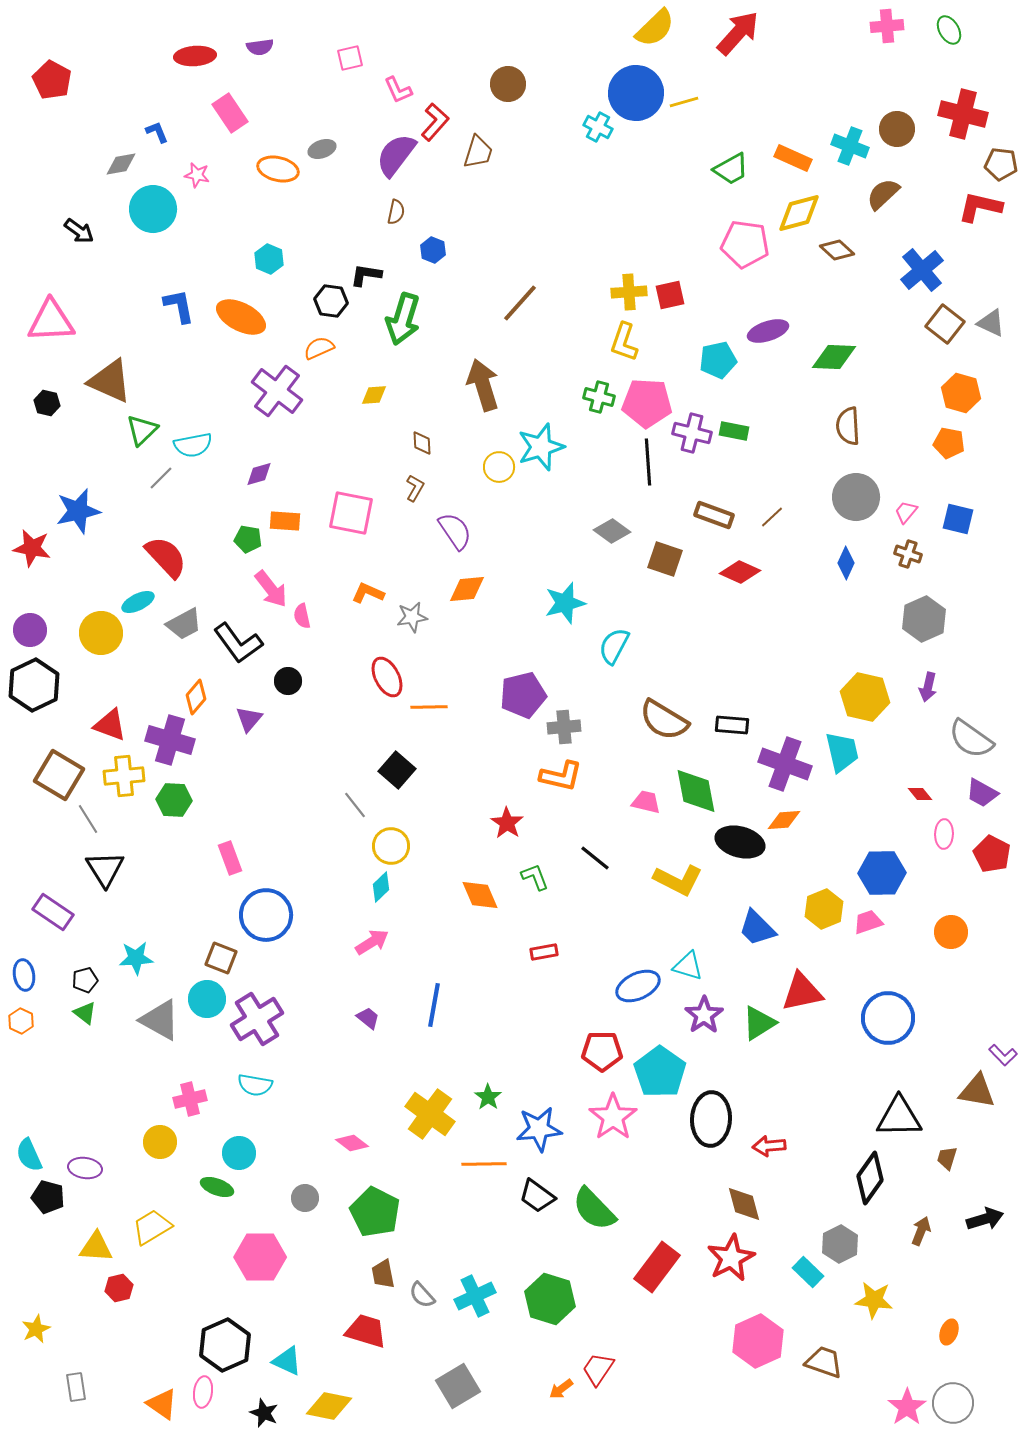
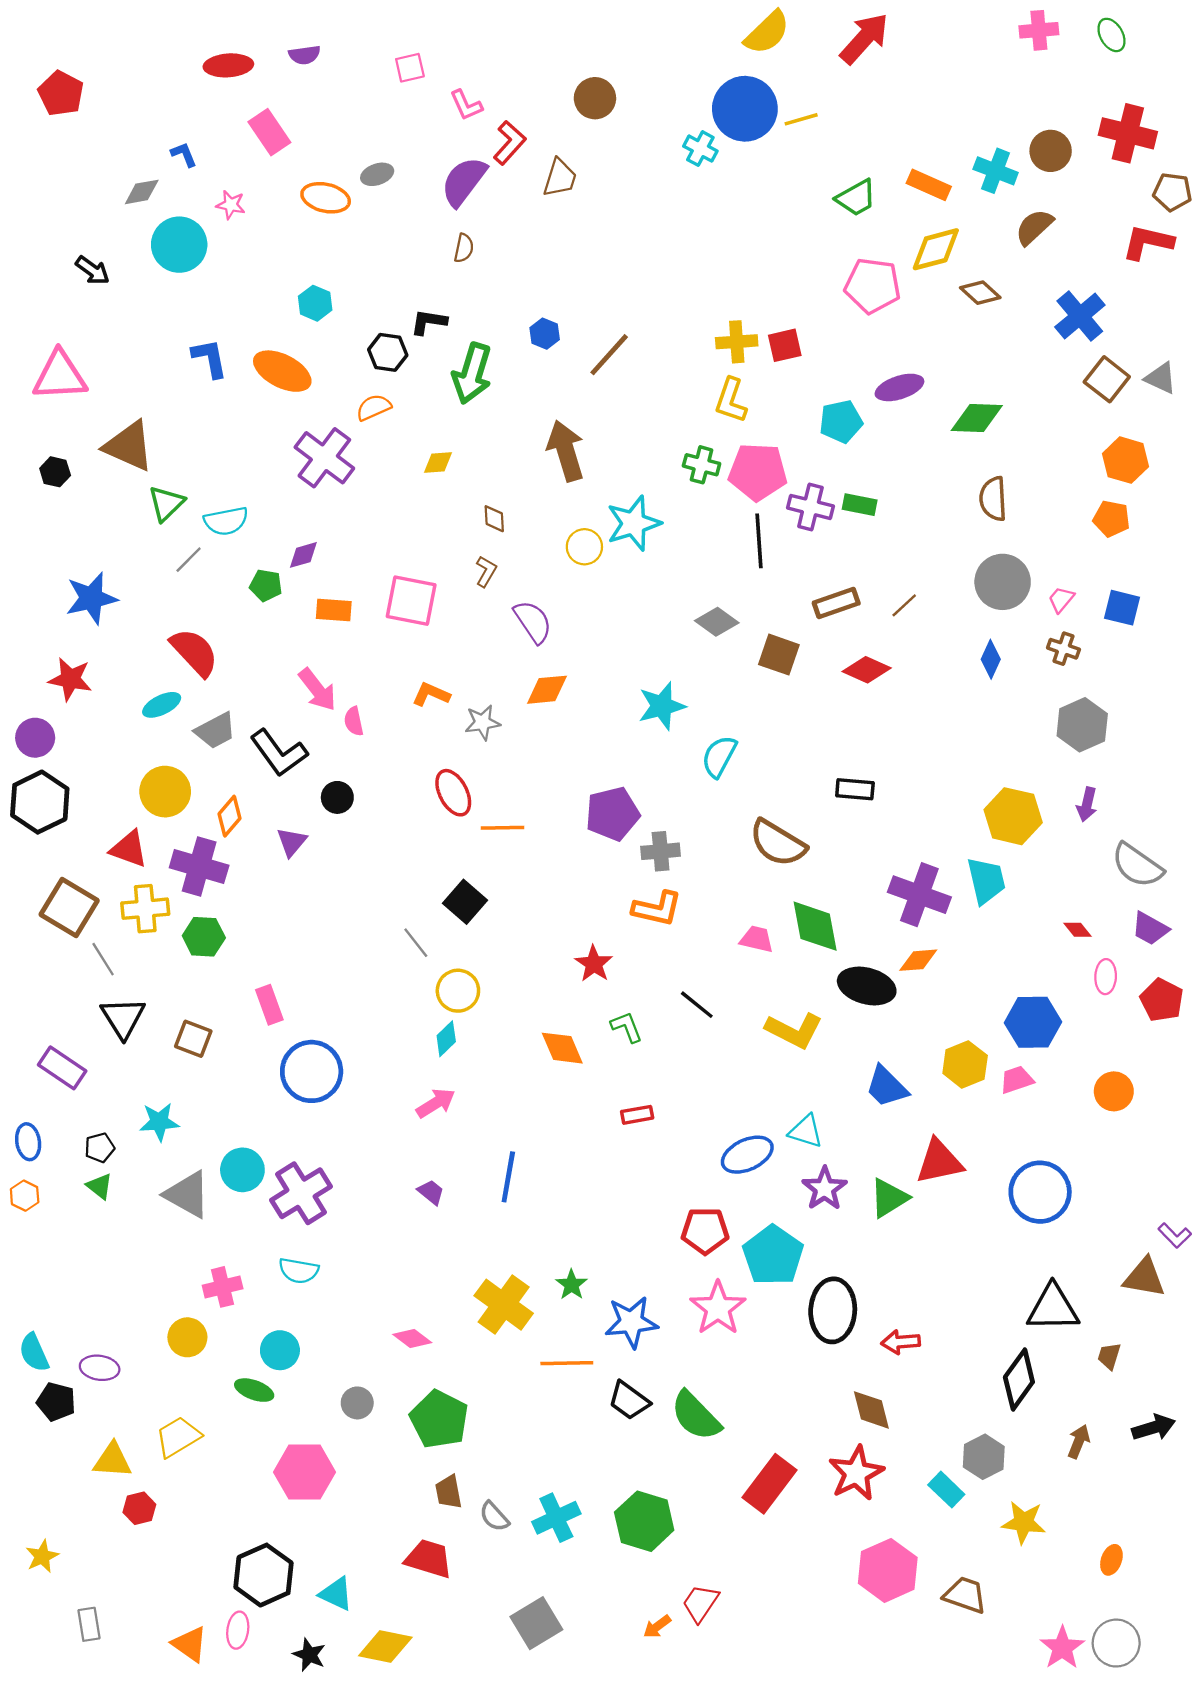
blue hexagon: (433, 250) -> (545, 334), moved
brown rectangle: (714, 515) -> (836, 603), turned -39
green pentagon: (248, 539) -> (266, 585), moved
red star: (32, 548) -> (70, 679), moved
yellow circle: (101, 633) -> (165, 792), moved
black rectangle: (732, 725) -> (855, 789), moved
brown square: (221, 958) -> (193, 1039), moved

